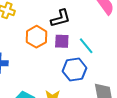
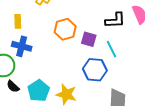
black L-shape: (60, 18) -> (115, 20), moved

